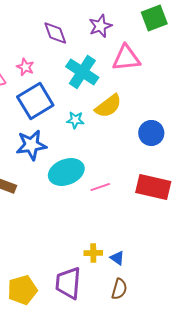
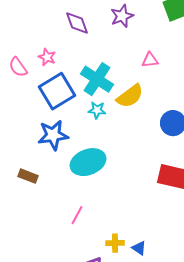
pink triangle: (126, 58) -> (150, 60), moved, size x0.6
cyan cross: (82, 72) -> (97, 79), moved
pink line: (100, 187) -> (77, 215), moved, turned -42

